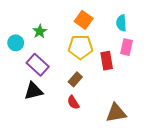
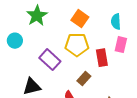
green star: (40, 31) -> (37, 16), moved, size x1.5
purple rectangle: (38, 65) -> (50, 60), moved
brown rectangle: (75, 79) -> (84, 79), moved

